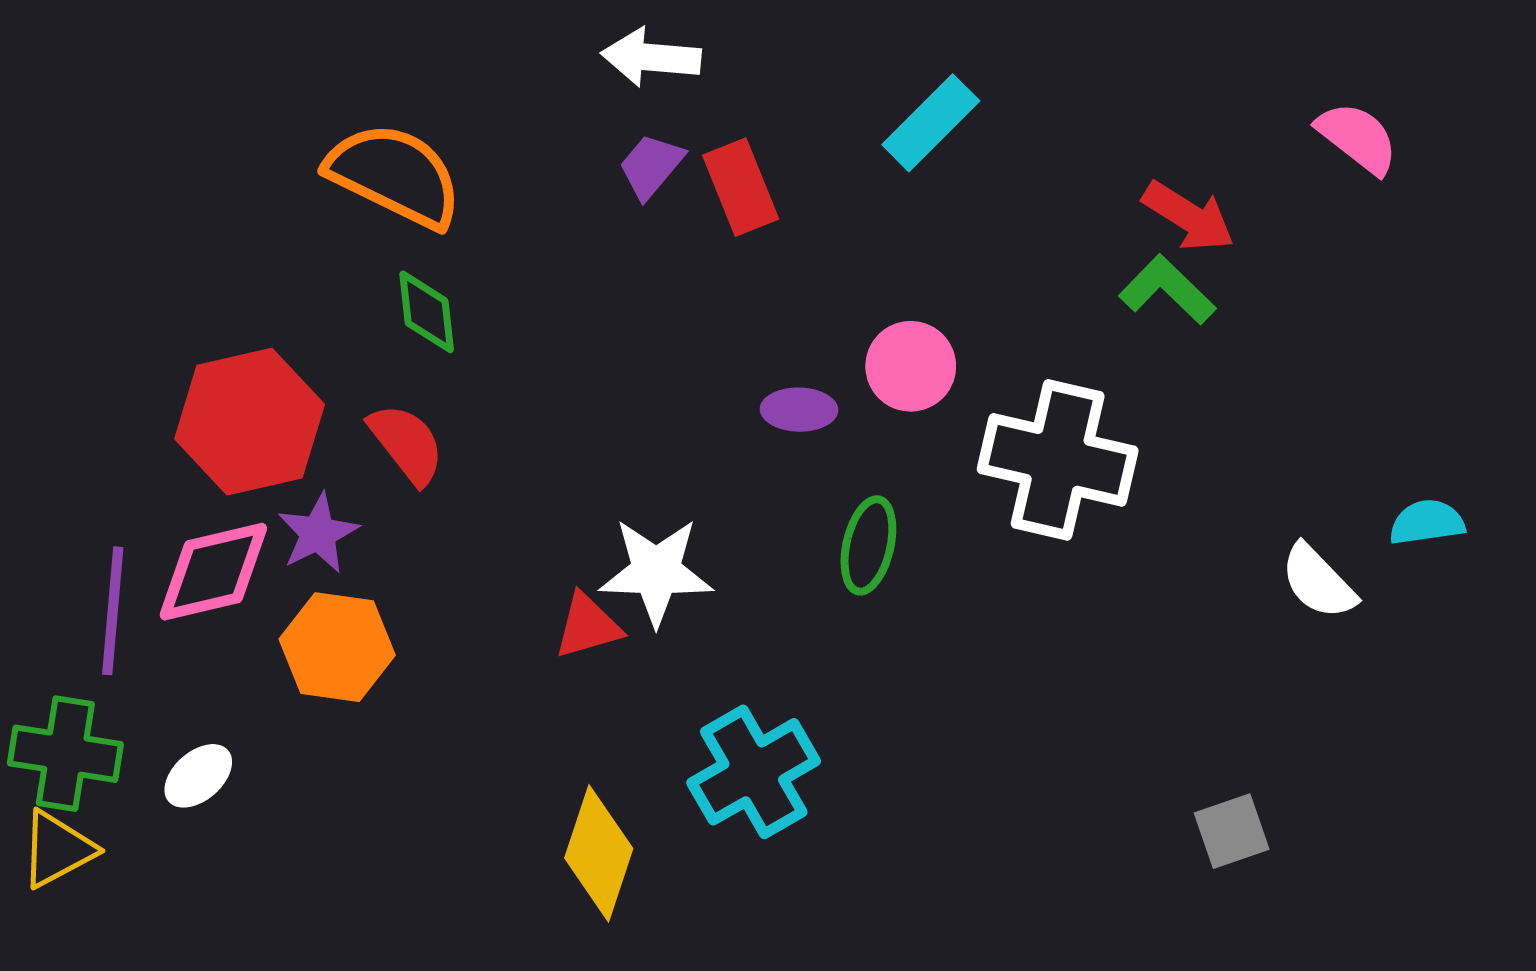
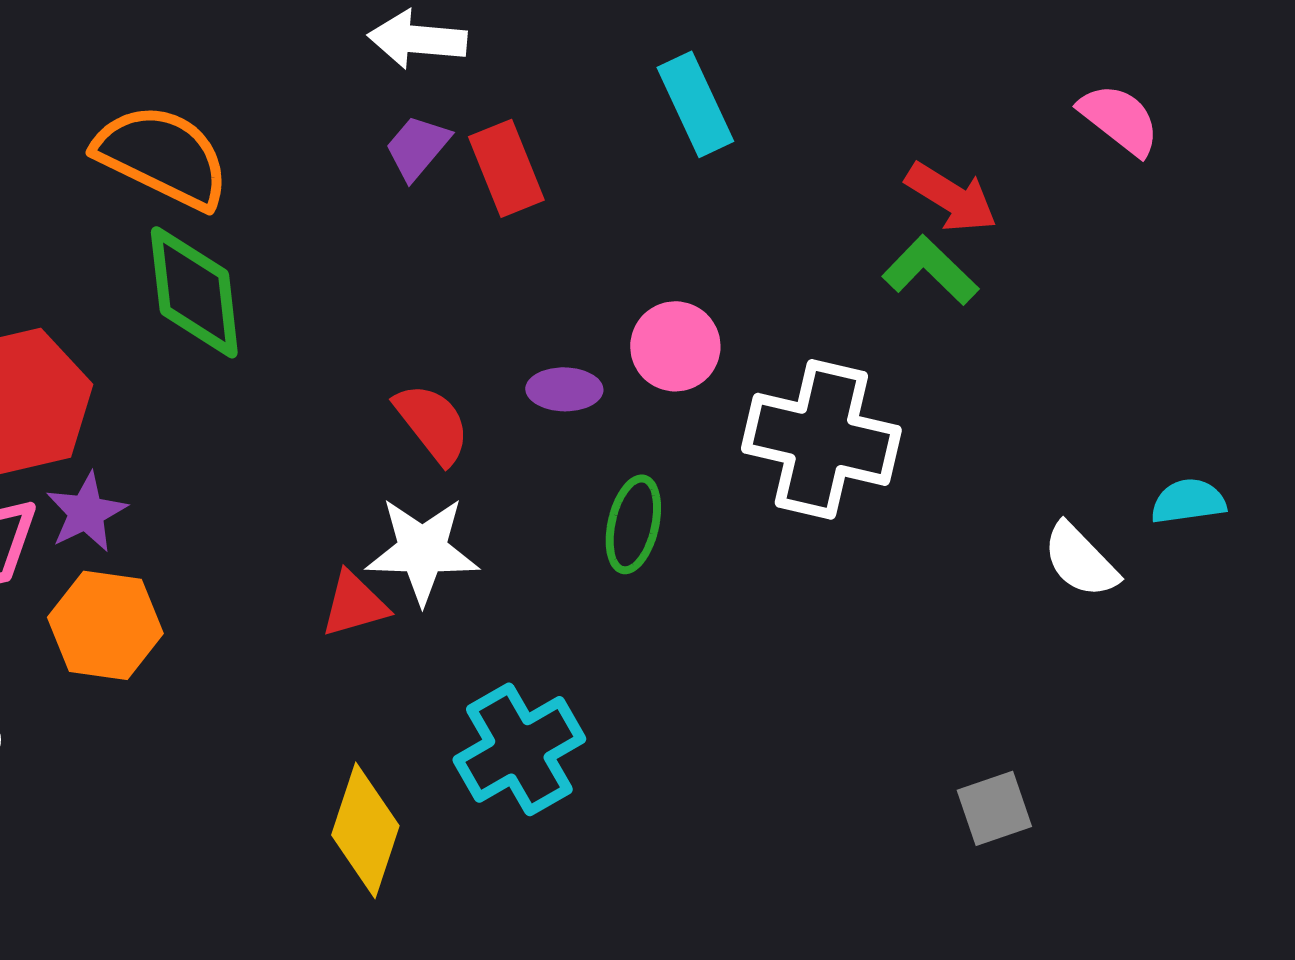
cyan rectangle: (931, 123) -> (695, 104), turned -70
green diamond: (427, 312) -> (194, 292), size x1.6
red semicircle: (407, 444) -> (432, 423), moved

